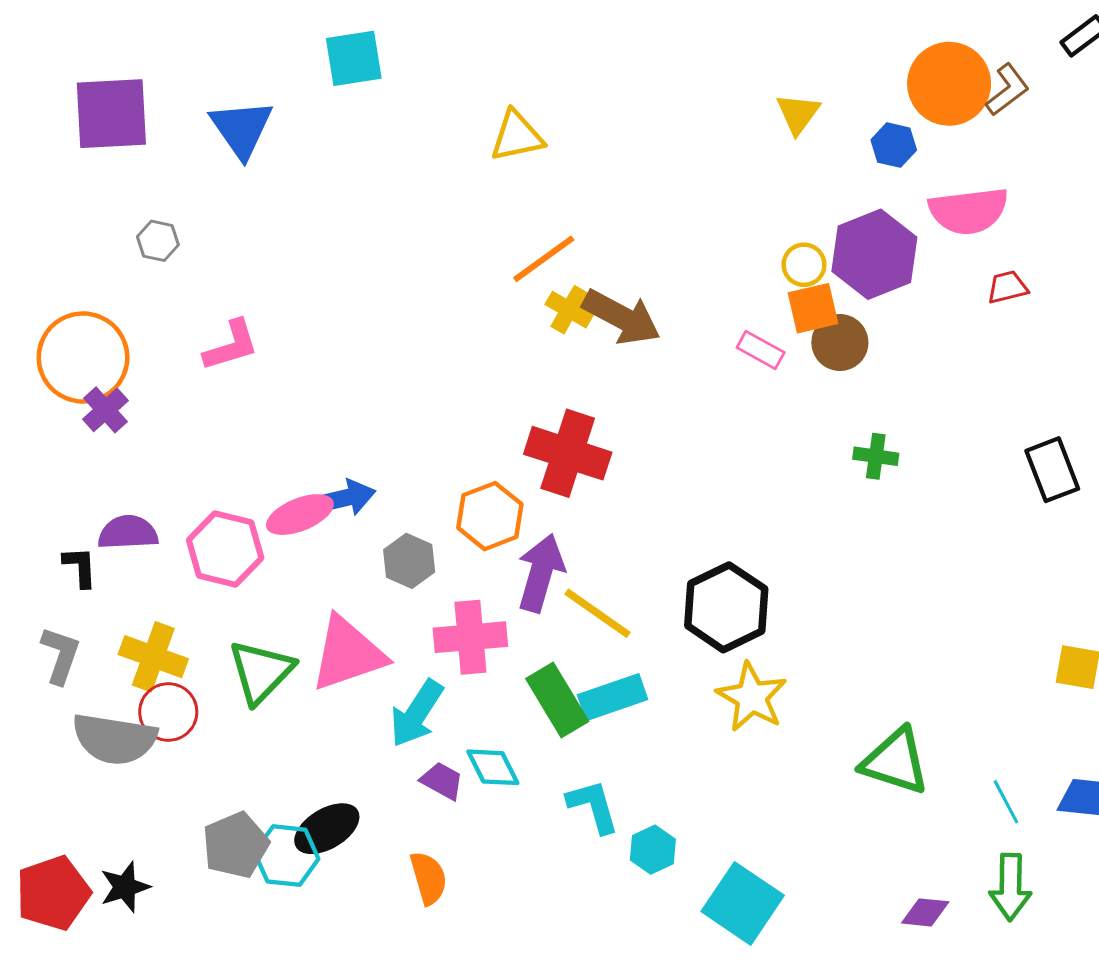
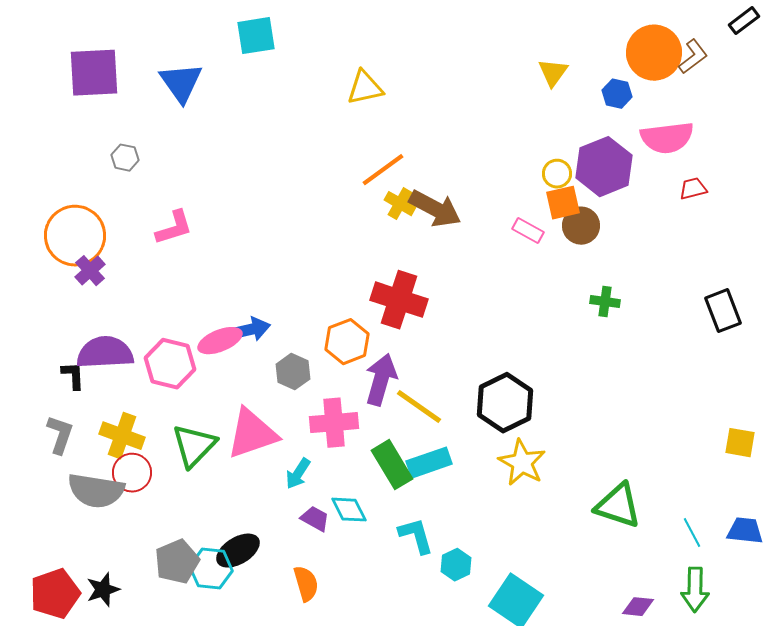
purple semicircle: (128, 533) -> (105, 353), size x1.4
cyan arrow: (417, 713) -> (298, 474), size x0.7

